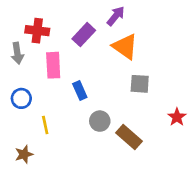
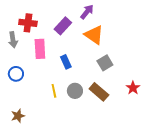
gray square: (140, 84) -> (105, 63), turned -35
blue rectangle: (80, 90) -> (66, 62), moved
yellow line: (45, 125) -> (54, 91), moved
brown rectangle: (129, 137) -> (99, 92), moved

